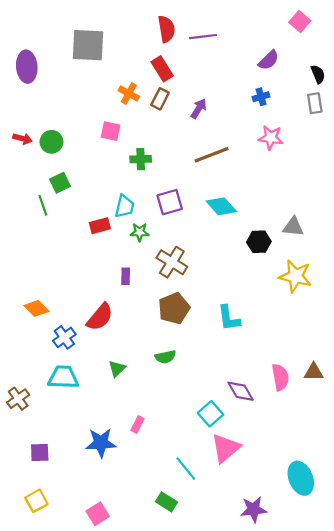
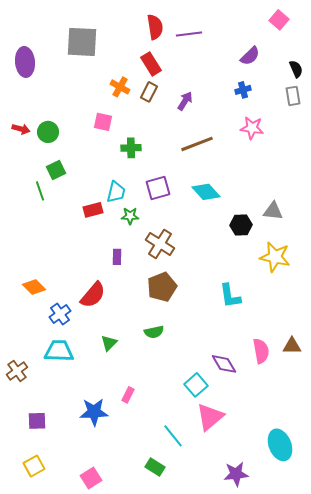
cyan L-shape: (229, 318) -> (230, 296), moved

